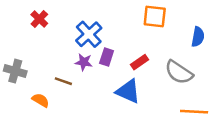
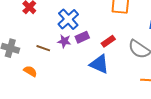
purple rectangle: (107, 57) -> (82, 37), turned 48
brown line: (63, 81) -> (43, 48), moved

